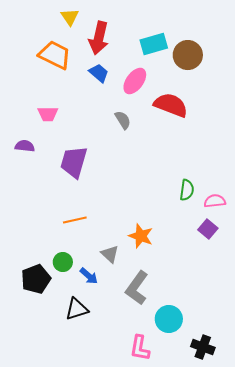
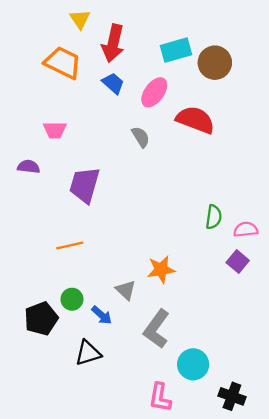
orange line: (75, 220) -> (70, 245), moved
orange star: (141, 236) -> (161, 269), turned -30

